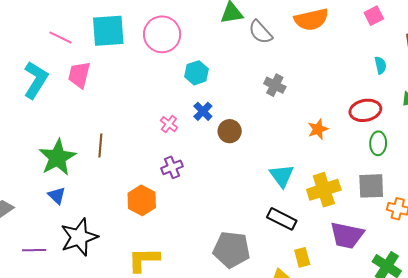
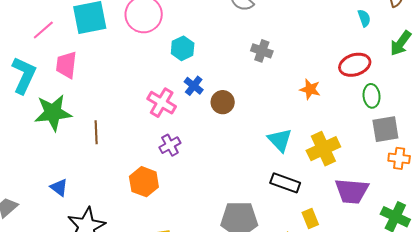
pink line: (61, 37) -> (43, 30), turned -60
pink cross: (169, 124) -> (162, 103), size x1.6
orange star: (318, 129) -> (310, 89), turned -30
green star: (57, 158) -> (53, 113), moved, turned 30
gray square: (371, 186) -> (385, 129), moved

